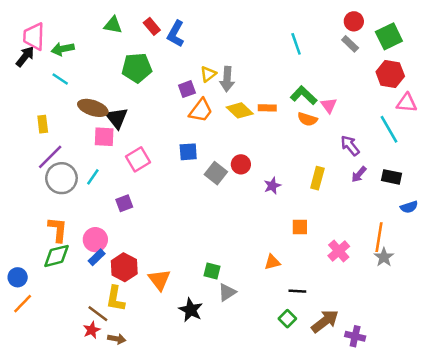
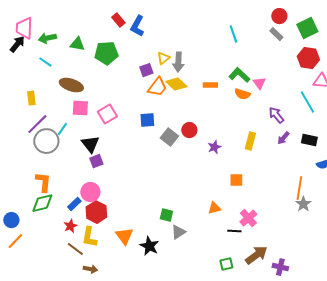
green triangle: (113, 25) -> (77, 44), moved
yellow diamond: (240, 110) -> (176, 84), moved
black triangle: (117, 118) -> (90, 144), moved
pink square: (138, 159) -> (107, 114), moved
cyan line: (93, 177) -> (62, 129), moved
pink circle: (95, 240) -> (90, 192), moved
pink cross: (339, 251) -> (248, 218), moved
orange triangle: (159, 280) -> (124, 236), moved
green square: (287, 319) -> (226, 264), moved, turned 32
red star: (92, 330) -> (70, 226), moved

